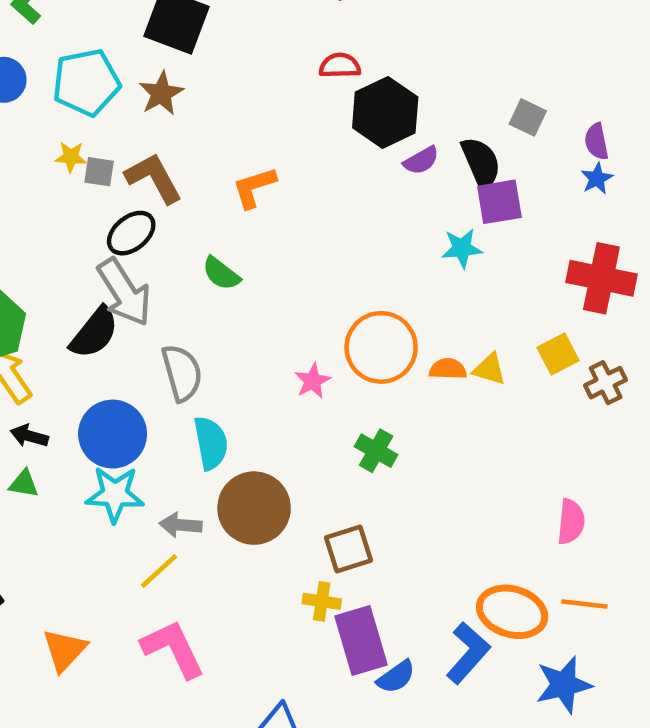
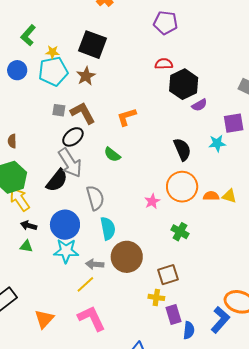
yellow star: (71, 157) -> (52, 52), moved
black semicircle: (481, 163) -> (182, 149), moved
purple rectangle: (361, 640) -> (174, 314), size x0.7
blue semicircle: (396, 677) -> (189, 330), turned -48

